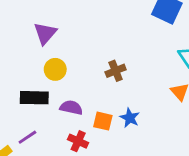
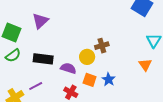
purple triangle: (45, 33) -> (40, 21), moved
yellow circle: (55, 69) -> (87, 57), moved

